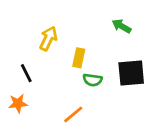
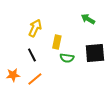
black line: (26, 73) -> (32, 55), moved
orange line: (73, 114) -> (35, 79), moved

